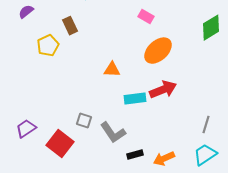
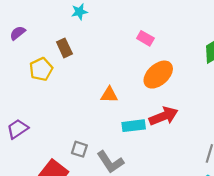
purple trapezoid: (26, 129) -> (18, 129), moved

